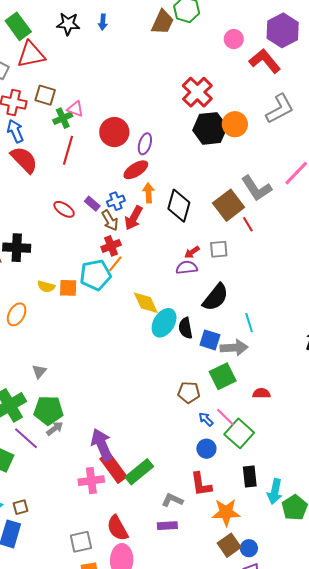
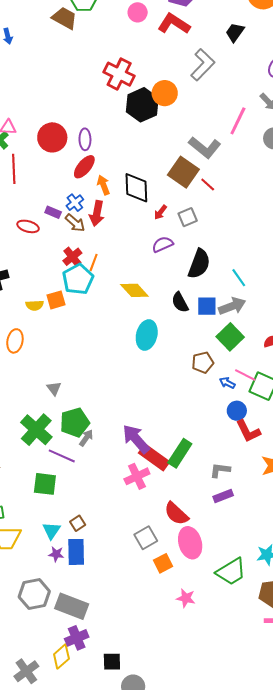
brown trapezoid: (162, 22) -> (65, 18), turned -68
red cross: (111, 246) -> (72, 257), moved
red arrow: (192, 252) -> (160, 212), moved
cyan ellipse: (164, 323) -> (147, 335), moved
red L-shape: (201, 484) -> (248, 431), moved

